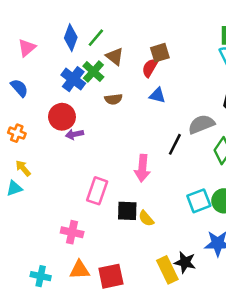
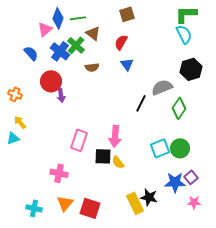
green line: (96, 38) -> (78, 18), turned 42
pink triangle: (27, 48) -> (45, 29), moved
brown square: (160, 53) -> (127, 14), moved
blue semicircle: (19, 88) -> (31, 53), moved
blue triangle: (157, 95) -> (127, 64), turned 40
purple arrow: (75, 134) -> (61, 95), turned -88
pink arrow: (142, 168) -> (115, 136), moved
orange triangle: (80, 270) -> (65, 203), turned -48
red square: (111, 276) -> (90, 208), turned 30

